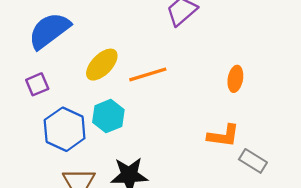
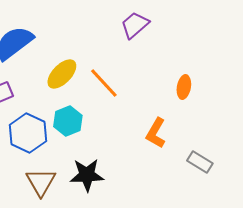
orange line: (148, 74) -> (104, 83), turned 64
orange L-shape: (223, 136) -> (156, 133), moved, turned 112

